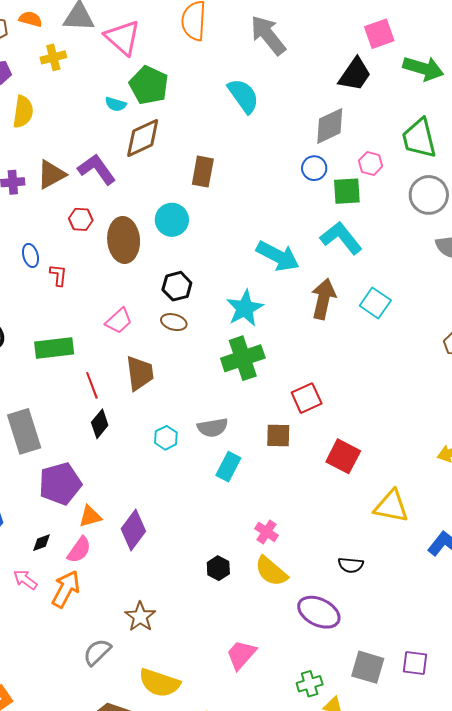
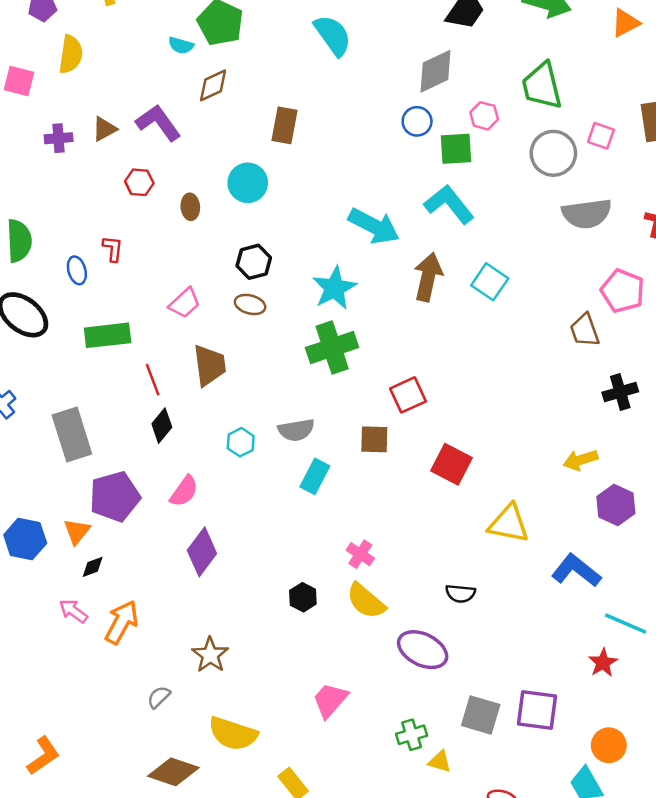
brown diamond: (143, 138) -> (213, 85), size x0.7
brown triangle: (51, 175) -> (104, 129), size x0.7
brown ellipse: (124, 240) -> (190, 207), size x0.5
blue ellipse: (31, 255) -> (77, 270), moved
orange triangle: (90, 516) -> (77, 531), moved, turned -35
pink semicircle: (79, 550) -> (184, 491), moved
gray semicircle: (97, 652) -> (159, 697), size x0.7
purple square: (415, 663) -> (537, 710), size x1.4

